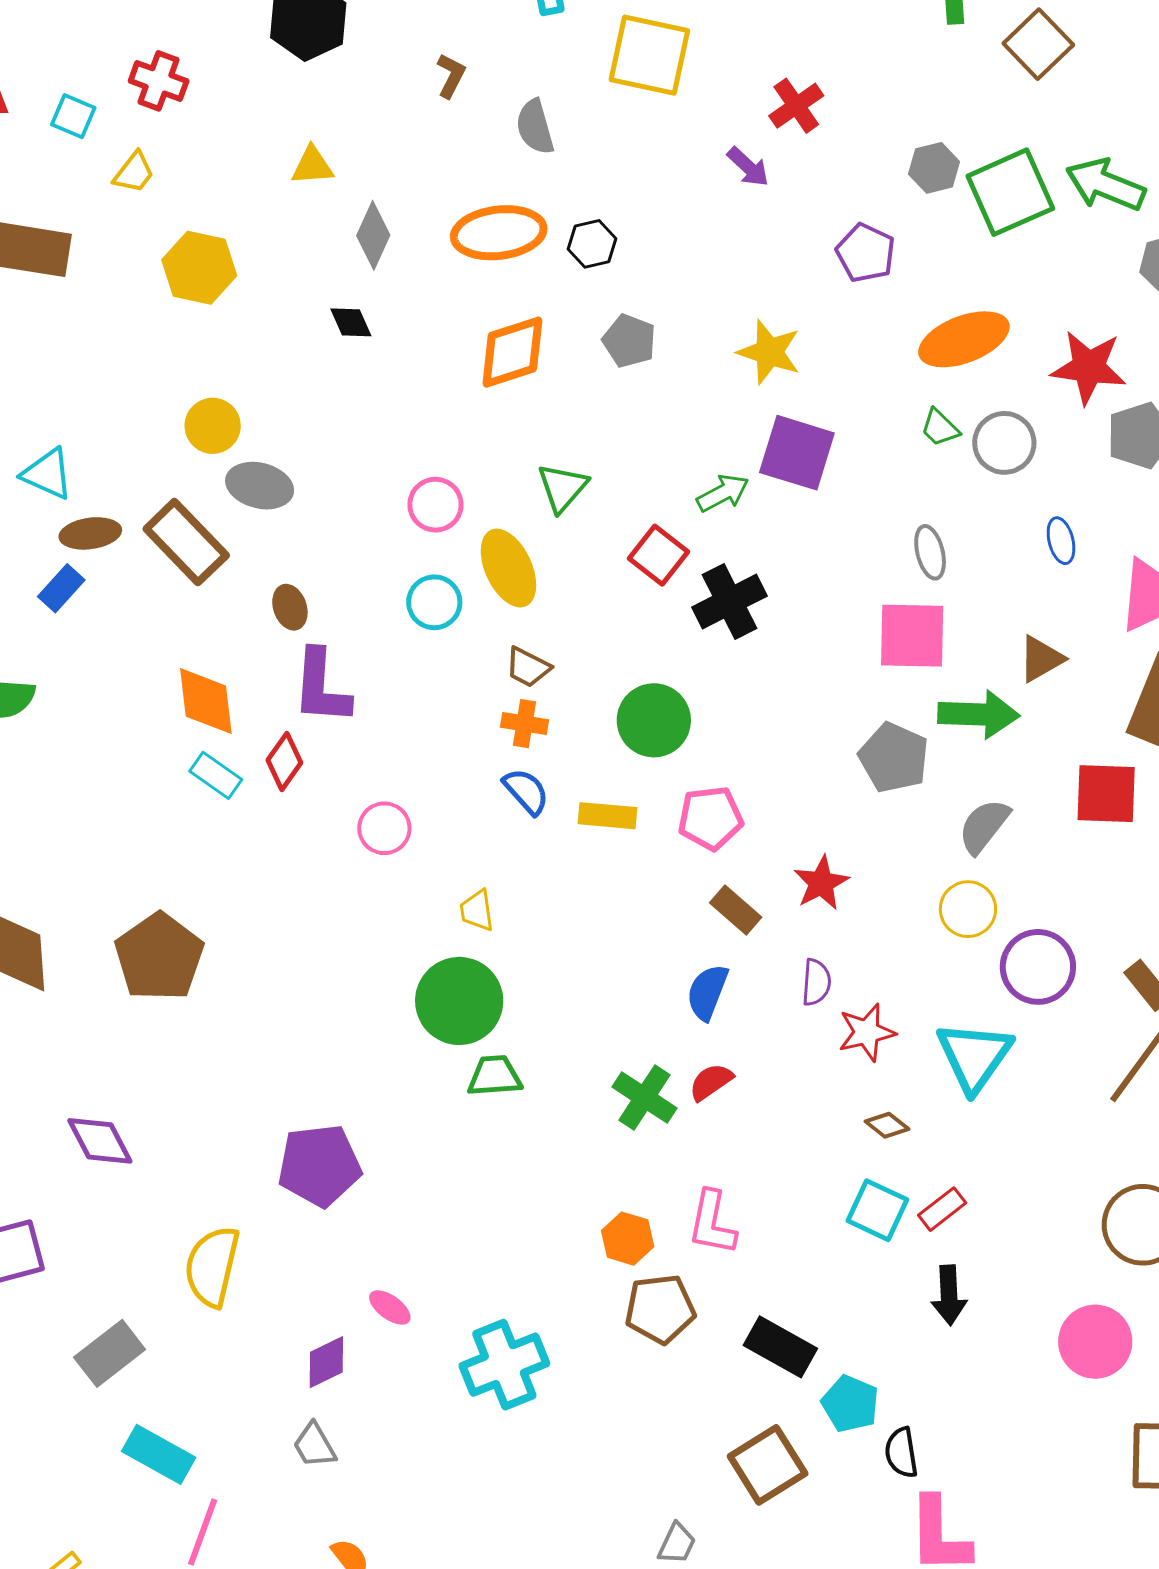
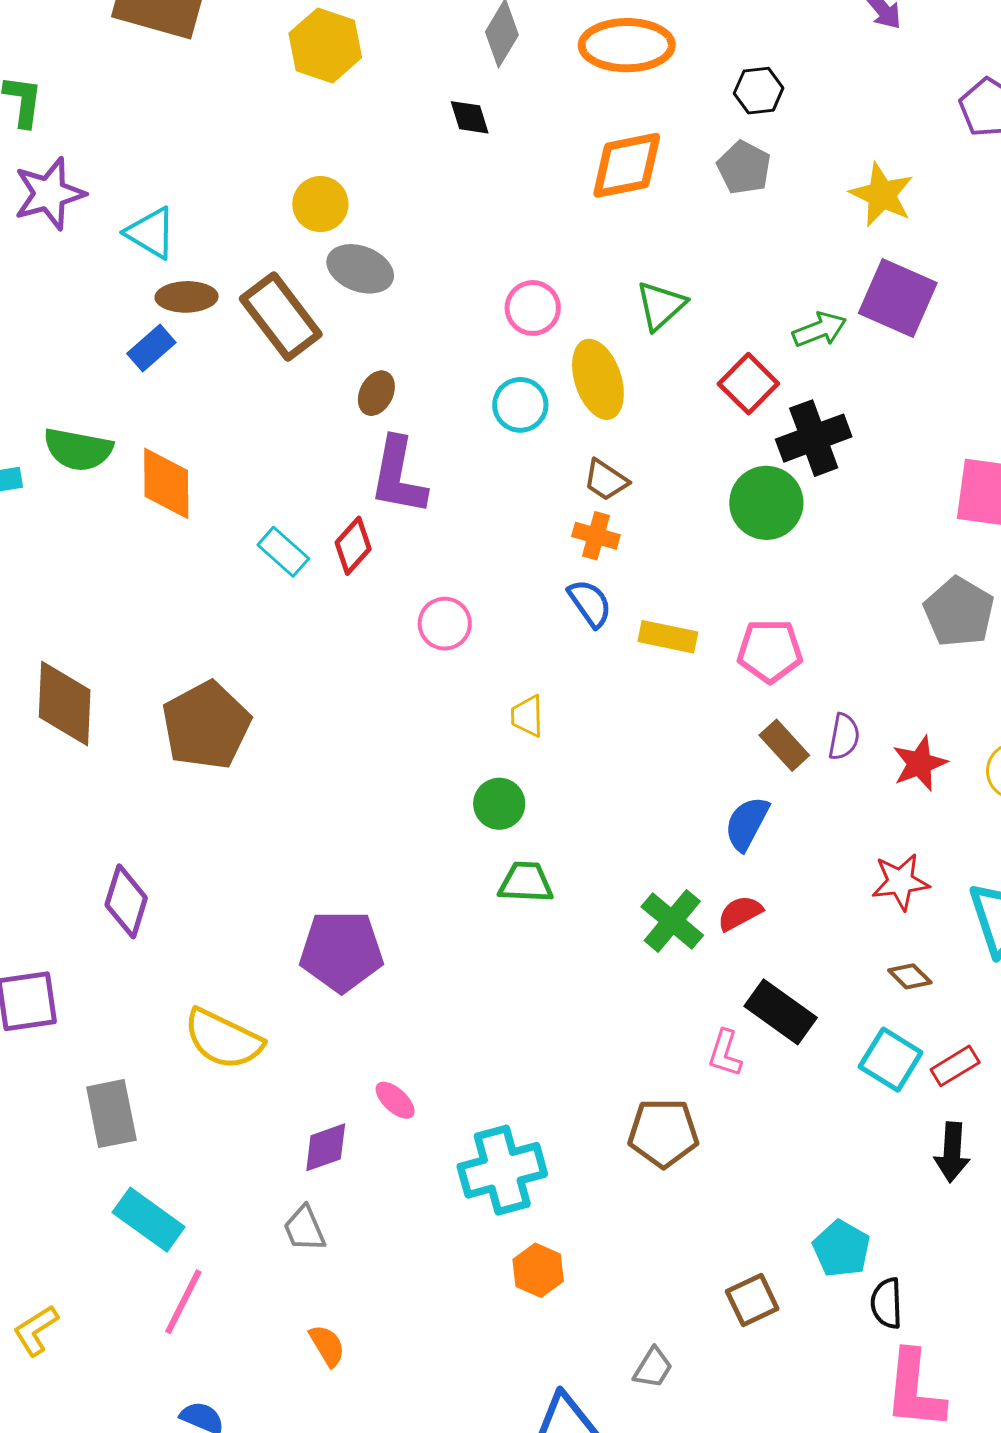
black hexagon: (592, 244) -> (759, 91), moved
brown ellipse: (290, 607) -> (376, 393), turned 39
orange diamond: (206, 701) -> (166, 483), moved
green circle: (654, 720) -> (766, 503), moved
red star: (821, 883) -> (920, 763), moved
purple semicircle: (816, 982) -> (844, 737), moved
green circle: (459, 1001) -> (499, 804), size x0.6
purple diamond: (100, 1141) -> (126, 901), turned 38
pink L-shape: (712, 1223) -> (725, 1053), size x0.7
orange hexagon: (628, 1239) -> (538, 1270), moved
yellow semicircle: (212, 1266) -> (223, 1039), turned -84
black rectangle: (780, 1347) -> (781, 1012), moved
gray rectangle: (110, 1353) -> (111, 1114), turned -70
brown square: (768, 1465) -> (752, 1300), size x0.7

